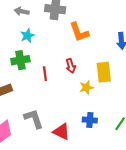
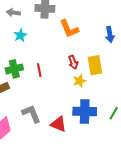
green cross: (20, 60) -> (14, 69), moved
red arrow: (71, 66) -> (73, 62), moved
blue cross: (90, 120) -> (85, 111), size x1.6

